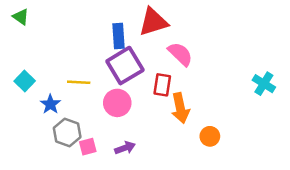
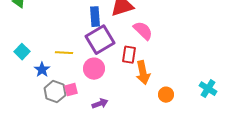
cyan cross: (264, 84) -> (208, 89), moved
pink square: (88, 147) -> (71, 90), moved

